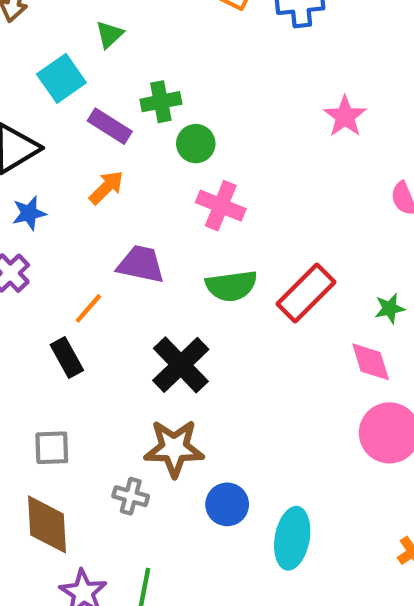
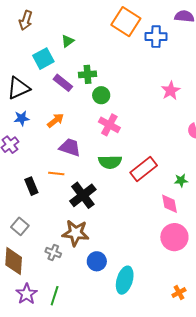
orange arrow: (106, 187) -> (56, 120), moved
orange line: (88, 308) -> (56, 174), moved, turned 49
gray square: (52, 448) -> (20, 226), turned 36

